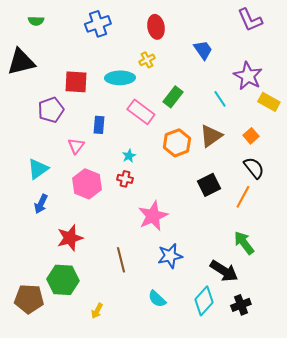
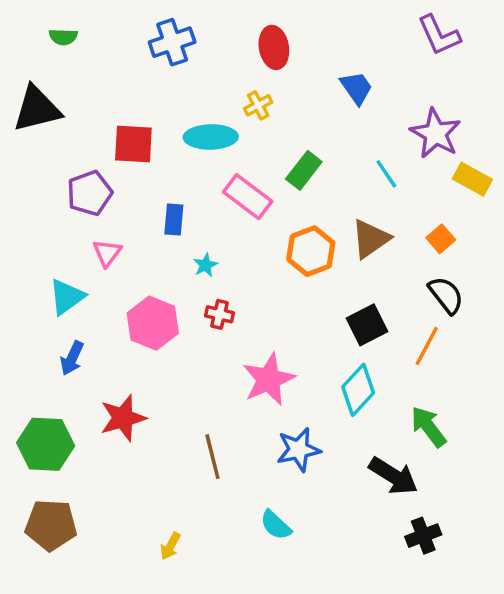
pink triangle: (76, 146) -> (107, 253), moved
cyan star: (129, 156) -> (205, 265), moved
green hexagon: (63, 280) -> (46, 444), moved
cyan diamond: (204, 301) -> (358, 390), moved

